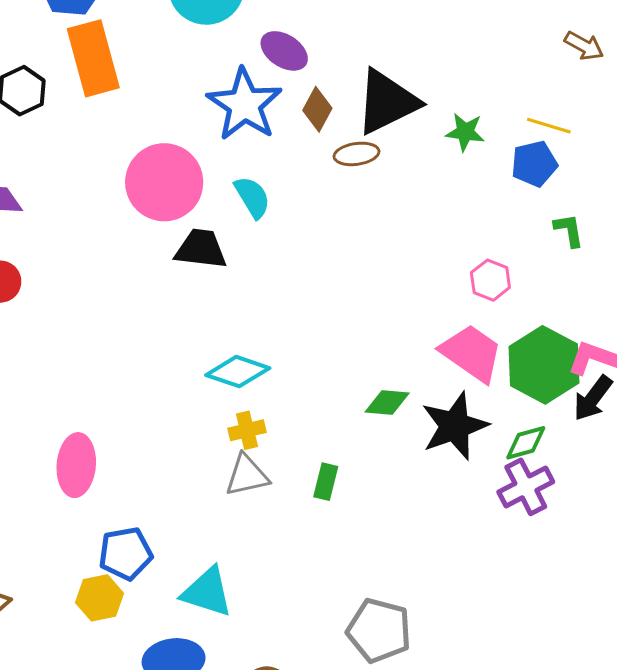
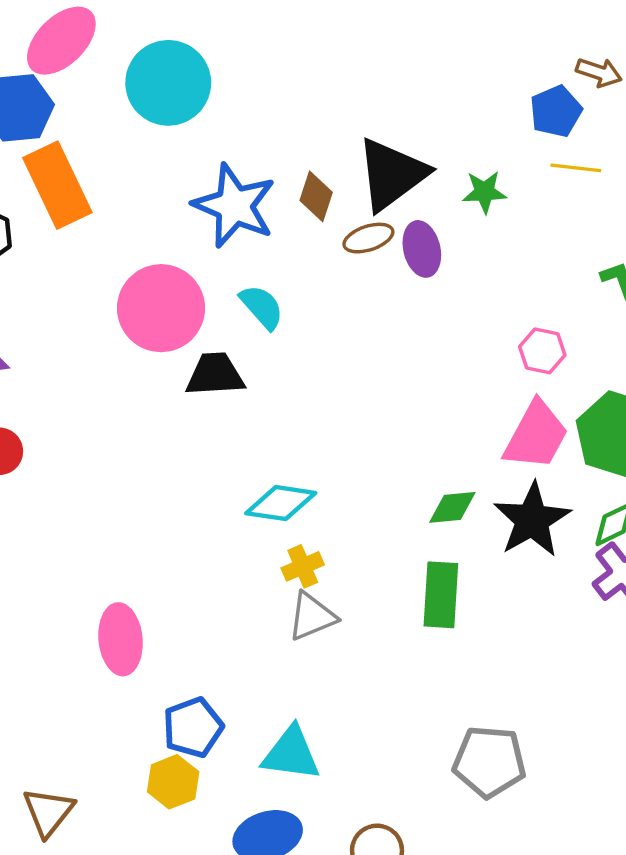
purple ellipse: (284, 51) -> (422, 249), moved, turned 54
blue pentagon: (534, 164) -> (556, 111), moved
pink trapezoid: (472, 353) -> (536, 435), turned 94
green rectangle: (326, 482) -> (441, 595), moved, size x1.6

